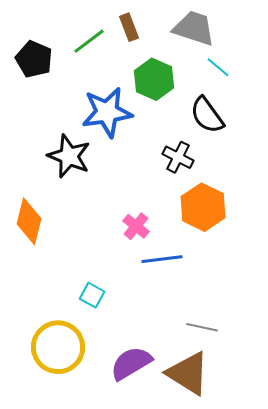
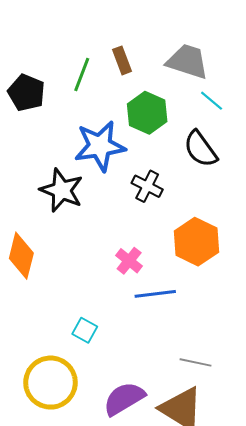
green line: (89, 41) -> (82, 74), turned -32
black cross: (178, 157) -> (147, 186), moved

